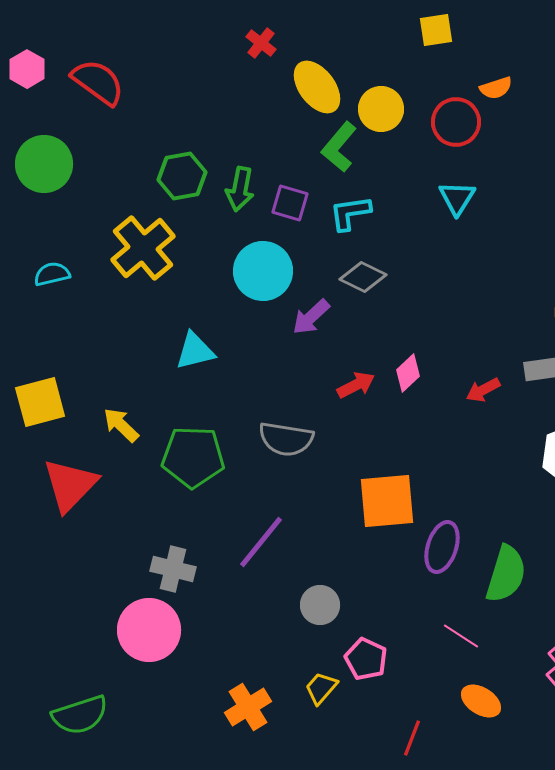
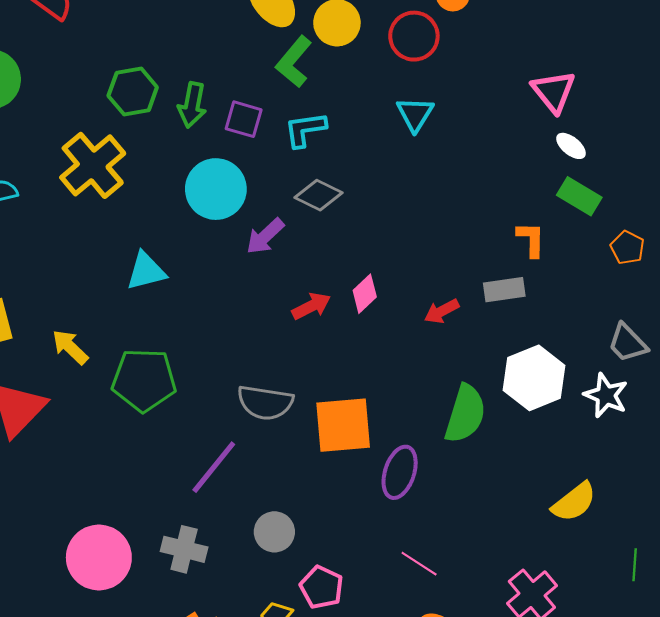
gray semicircle: (286, 439) -> (265, 403), moved
gray cross: (173, 569) -> (184, 549), moved
green semicircle: (506, 574) -> (465, 414), moved

